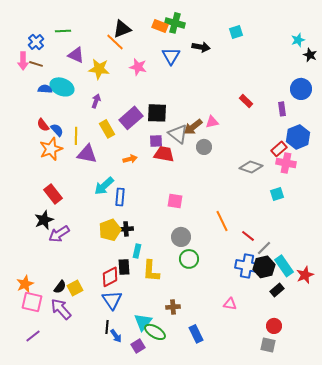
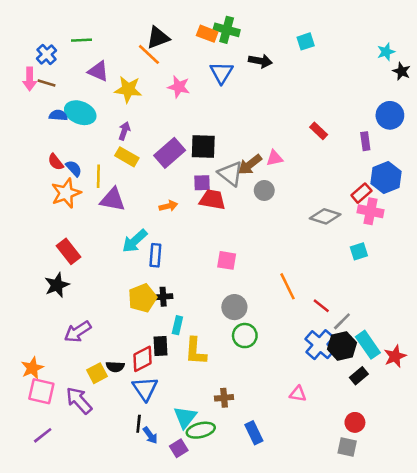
yellow rectangle: (107, 129) -> (127, 157), moved, turned -30
purple arrow: (59, 234) -> (78, 332), moved
blue cross: (247, 266) -> (320, 345), turned 30
black semicircle: (60, 287) -> (115, 367), moved, turned 56
green ellipse: (155, 332) -> (201, 430), turned -45

